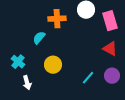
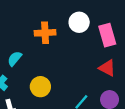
cyan semicircle: (39, 38) -> (15, 59), moved

